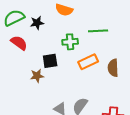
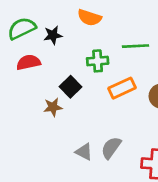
red semicircle: (19, 43) -> (28, 62), turned -48
black square: (50, 61) -> (70, 87), turned -35

